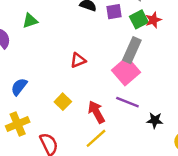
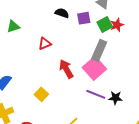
red triangle: (78, 60) -> (45, 44), moved
red arrow: (96, 112) -> (66, 69), moved
black star: (155, 120) -> (115, 98), moved

